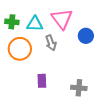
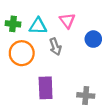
pink triangle: (62, 19) -> (67, 21), size x0.7
purple rectangle: (42, 81) -> (46, 88), size x1.5

